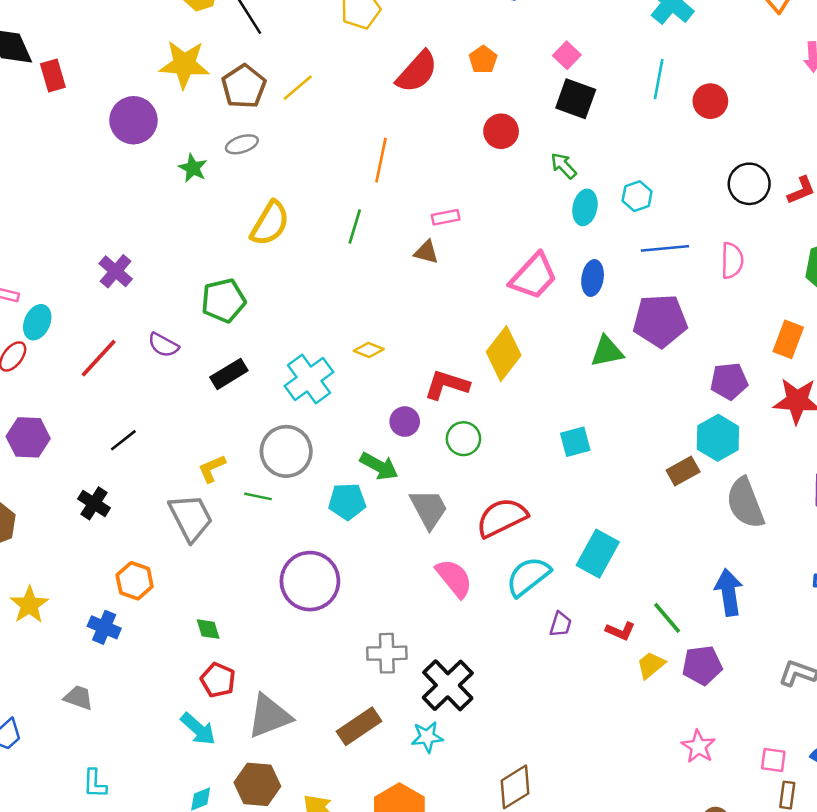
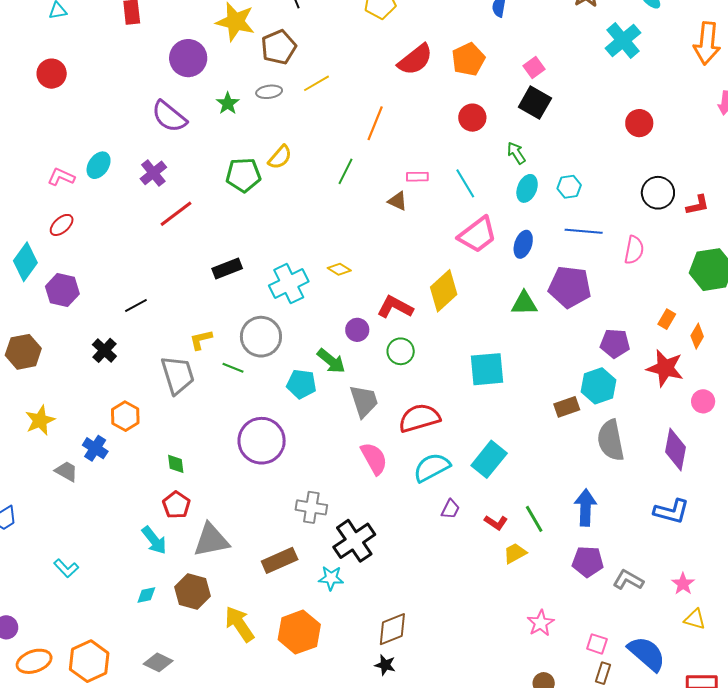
orange pentagon: (483, 60) -> (468, 59), size x1.5
cyan line: (659, 79) -> (465, 183), moved, turned -52
yellow line: (298, 88) -> (316, 83), moved
yellow semicircle: (270, 223) -> (280, 157), size x0.7
green pentagon: (223, 300) -> (243, 175), moved
cyan ellipse: (37, 322) -> (99, 165), moved
orange rectangle: (788, 339) -> (667, 319), size x0.7
purple semicircle: (163, 345) -> (169, 116), moved, size x1.5
red line: (99, 358) -> (176, 214), moved
cyan square: (575, 442) -> (487, 369), size x1.5
purple pentagon: (702, 665) -> (588, 562), moved
gray trapezoid: (78, 698) -> (66, 471), moved
cyan L-shape: (95, 784) -> (66, 568), turned -55

